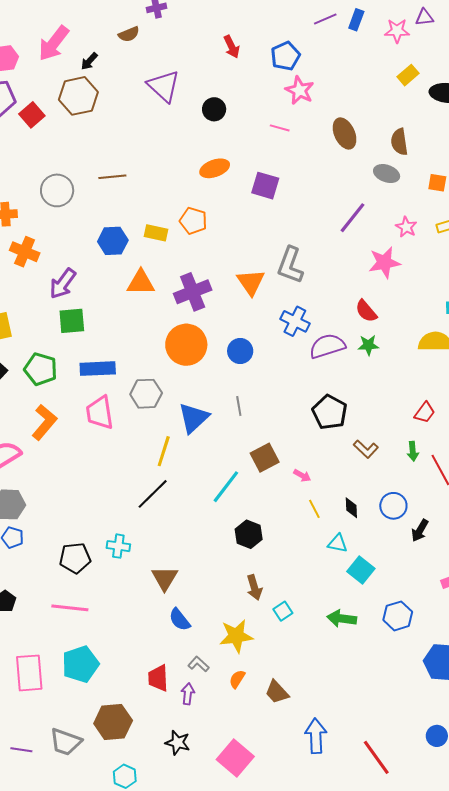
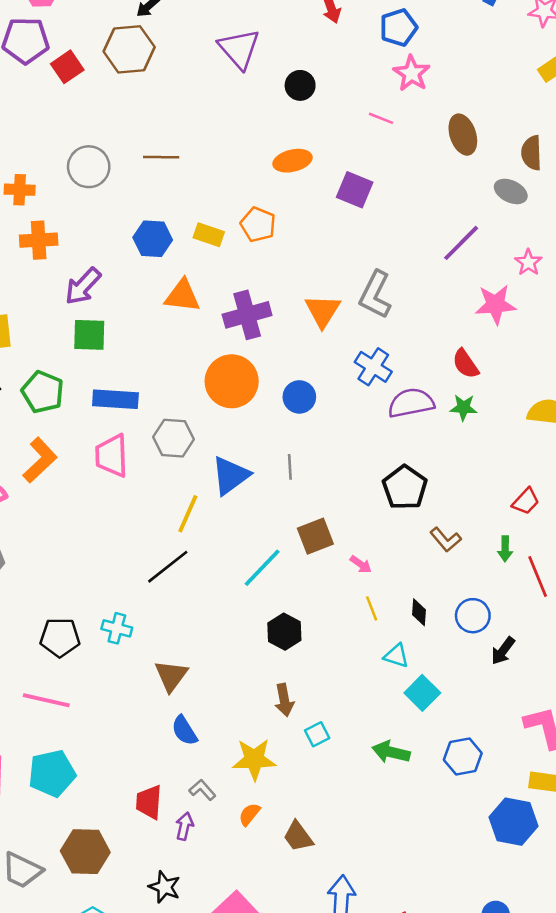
orange cross: (25, 252) -> (39, 240), turned -32

